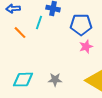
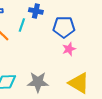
gray star: (55, 80) -> (38, 82), size x1.5

